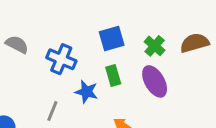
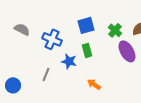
purple ellipse: (155, 81) -> (127, 51), moved

